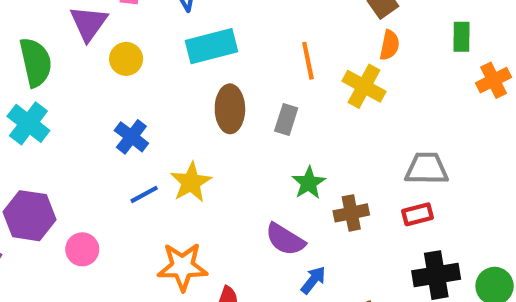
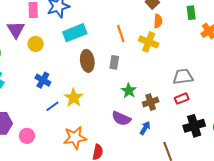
blue arrow: (313, 280) -> (145, 128), moved

